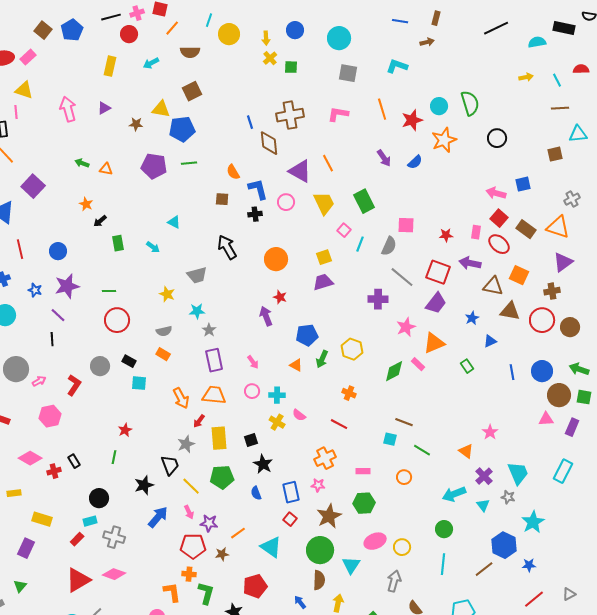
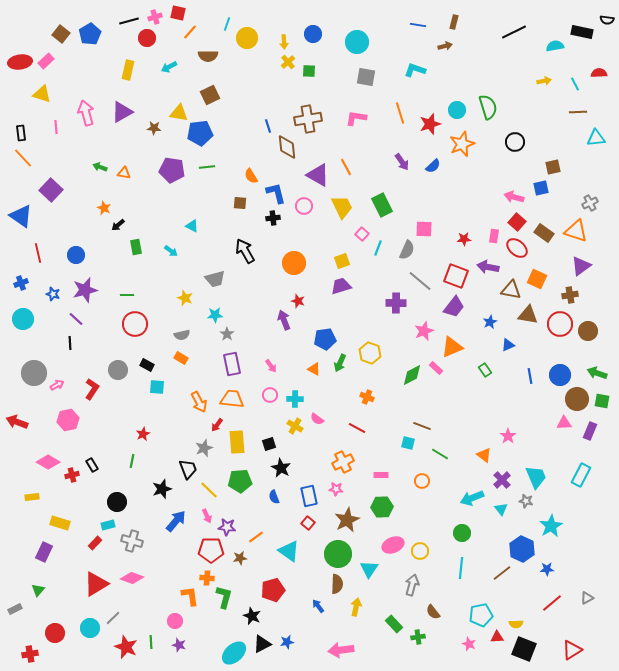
purple triangle: (104, 108) -> (122, 112), size x1.6
pink line: (16, 112) -> (56, 127), moved
brown square: (555, 154) -> (553, 167), moved

